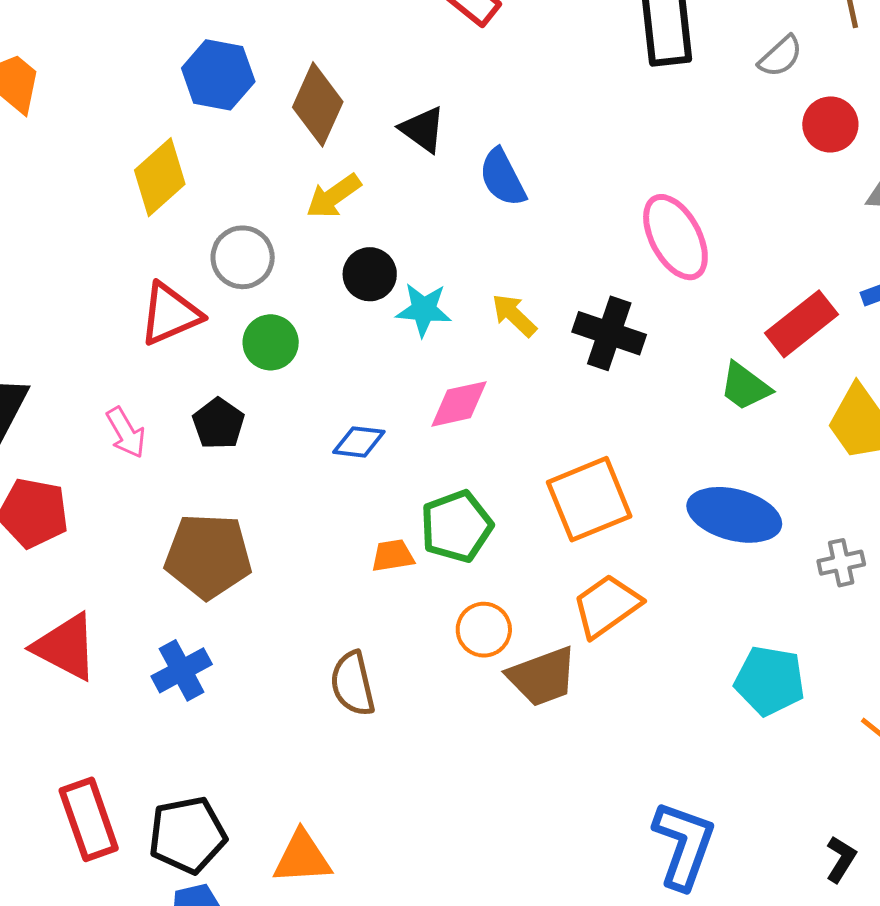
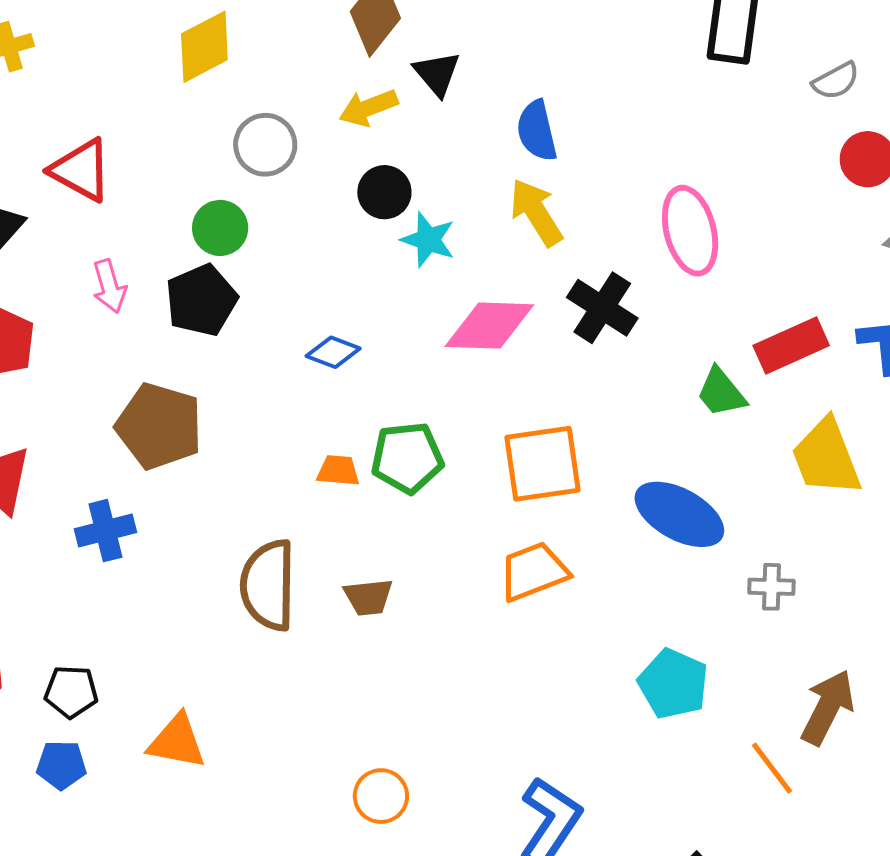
black triangle: (423, 129) -> (437, 74), moved
red triangle: (170, 314) -> (81, 170), moved, turned 38
yellow arrow: (514, 315) -> (536, 212), moved, size x1.4
green circle: (271, 342) -> (220, 228), moved
pink diamond: (459, 404) -> (489, 326), moved, size x1.4
black pentagon: (218, 424) -> (201, 300), size x1.4
orange circle: (484, 630) -> (381, 796), moved
brown trapezoid: (542, 677) -> (368, 597), moved, size x0.7
brown semicircle: (353, 684) -> (268, 585), size x1.4
black pentagon: (187, 835) -> (71, 692), size x0.7

